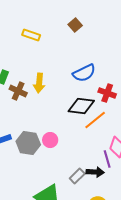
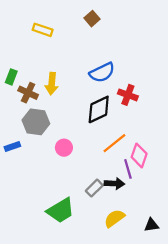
black diamond: (81, 106) -> (99, 109), turned -32
orange line: (95, 120) -> (114, 143), moved
gray hexagon: (28, 143) -> (36, 122), moved

